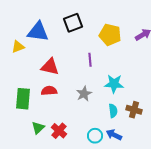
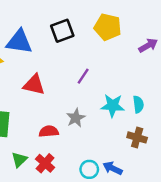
yellow pentagon: (110, 35) -> (108, 27), moved
purple line: (90, 60) -> (83, 76), turned 40
red semicircle: (49, 91) -> (49, 131), moved
cyan semicircle: (113, 111) -> (138, 104), moved

